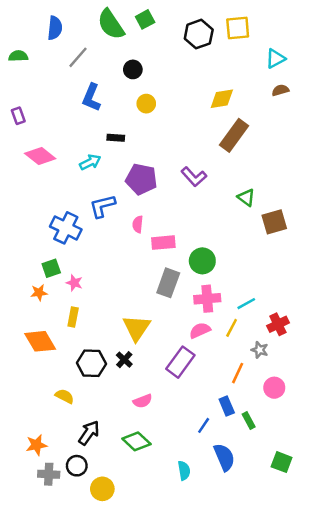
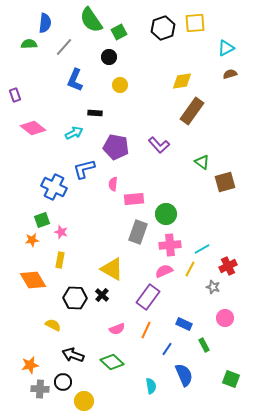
green square: (145, 19) -> (119, 32), moved
green semicircle: (18, 56) -> (29, 44), moved
yellow triangle: (136, 328) -> (112, 269), turned -35
orange line: (238, 373) -> (146, 330), moved
blue rectangle: (227, 406) -> (184, 324), moved, turned -42
black arrow: (89, 433) -> (73, 355), turned -105

